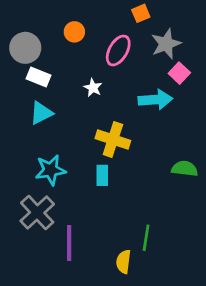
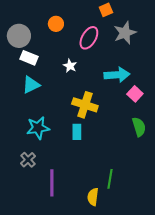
pink square: (179, 73) -> (135, 94), moved
green semicircle: (185, 169) -> (139, 127), turned 66
gray cross: (37, 213) -> (28, 160), size x0.6

